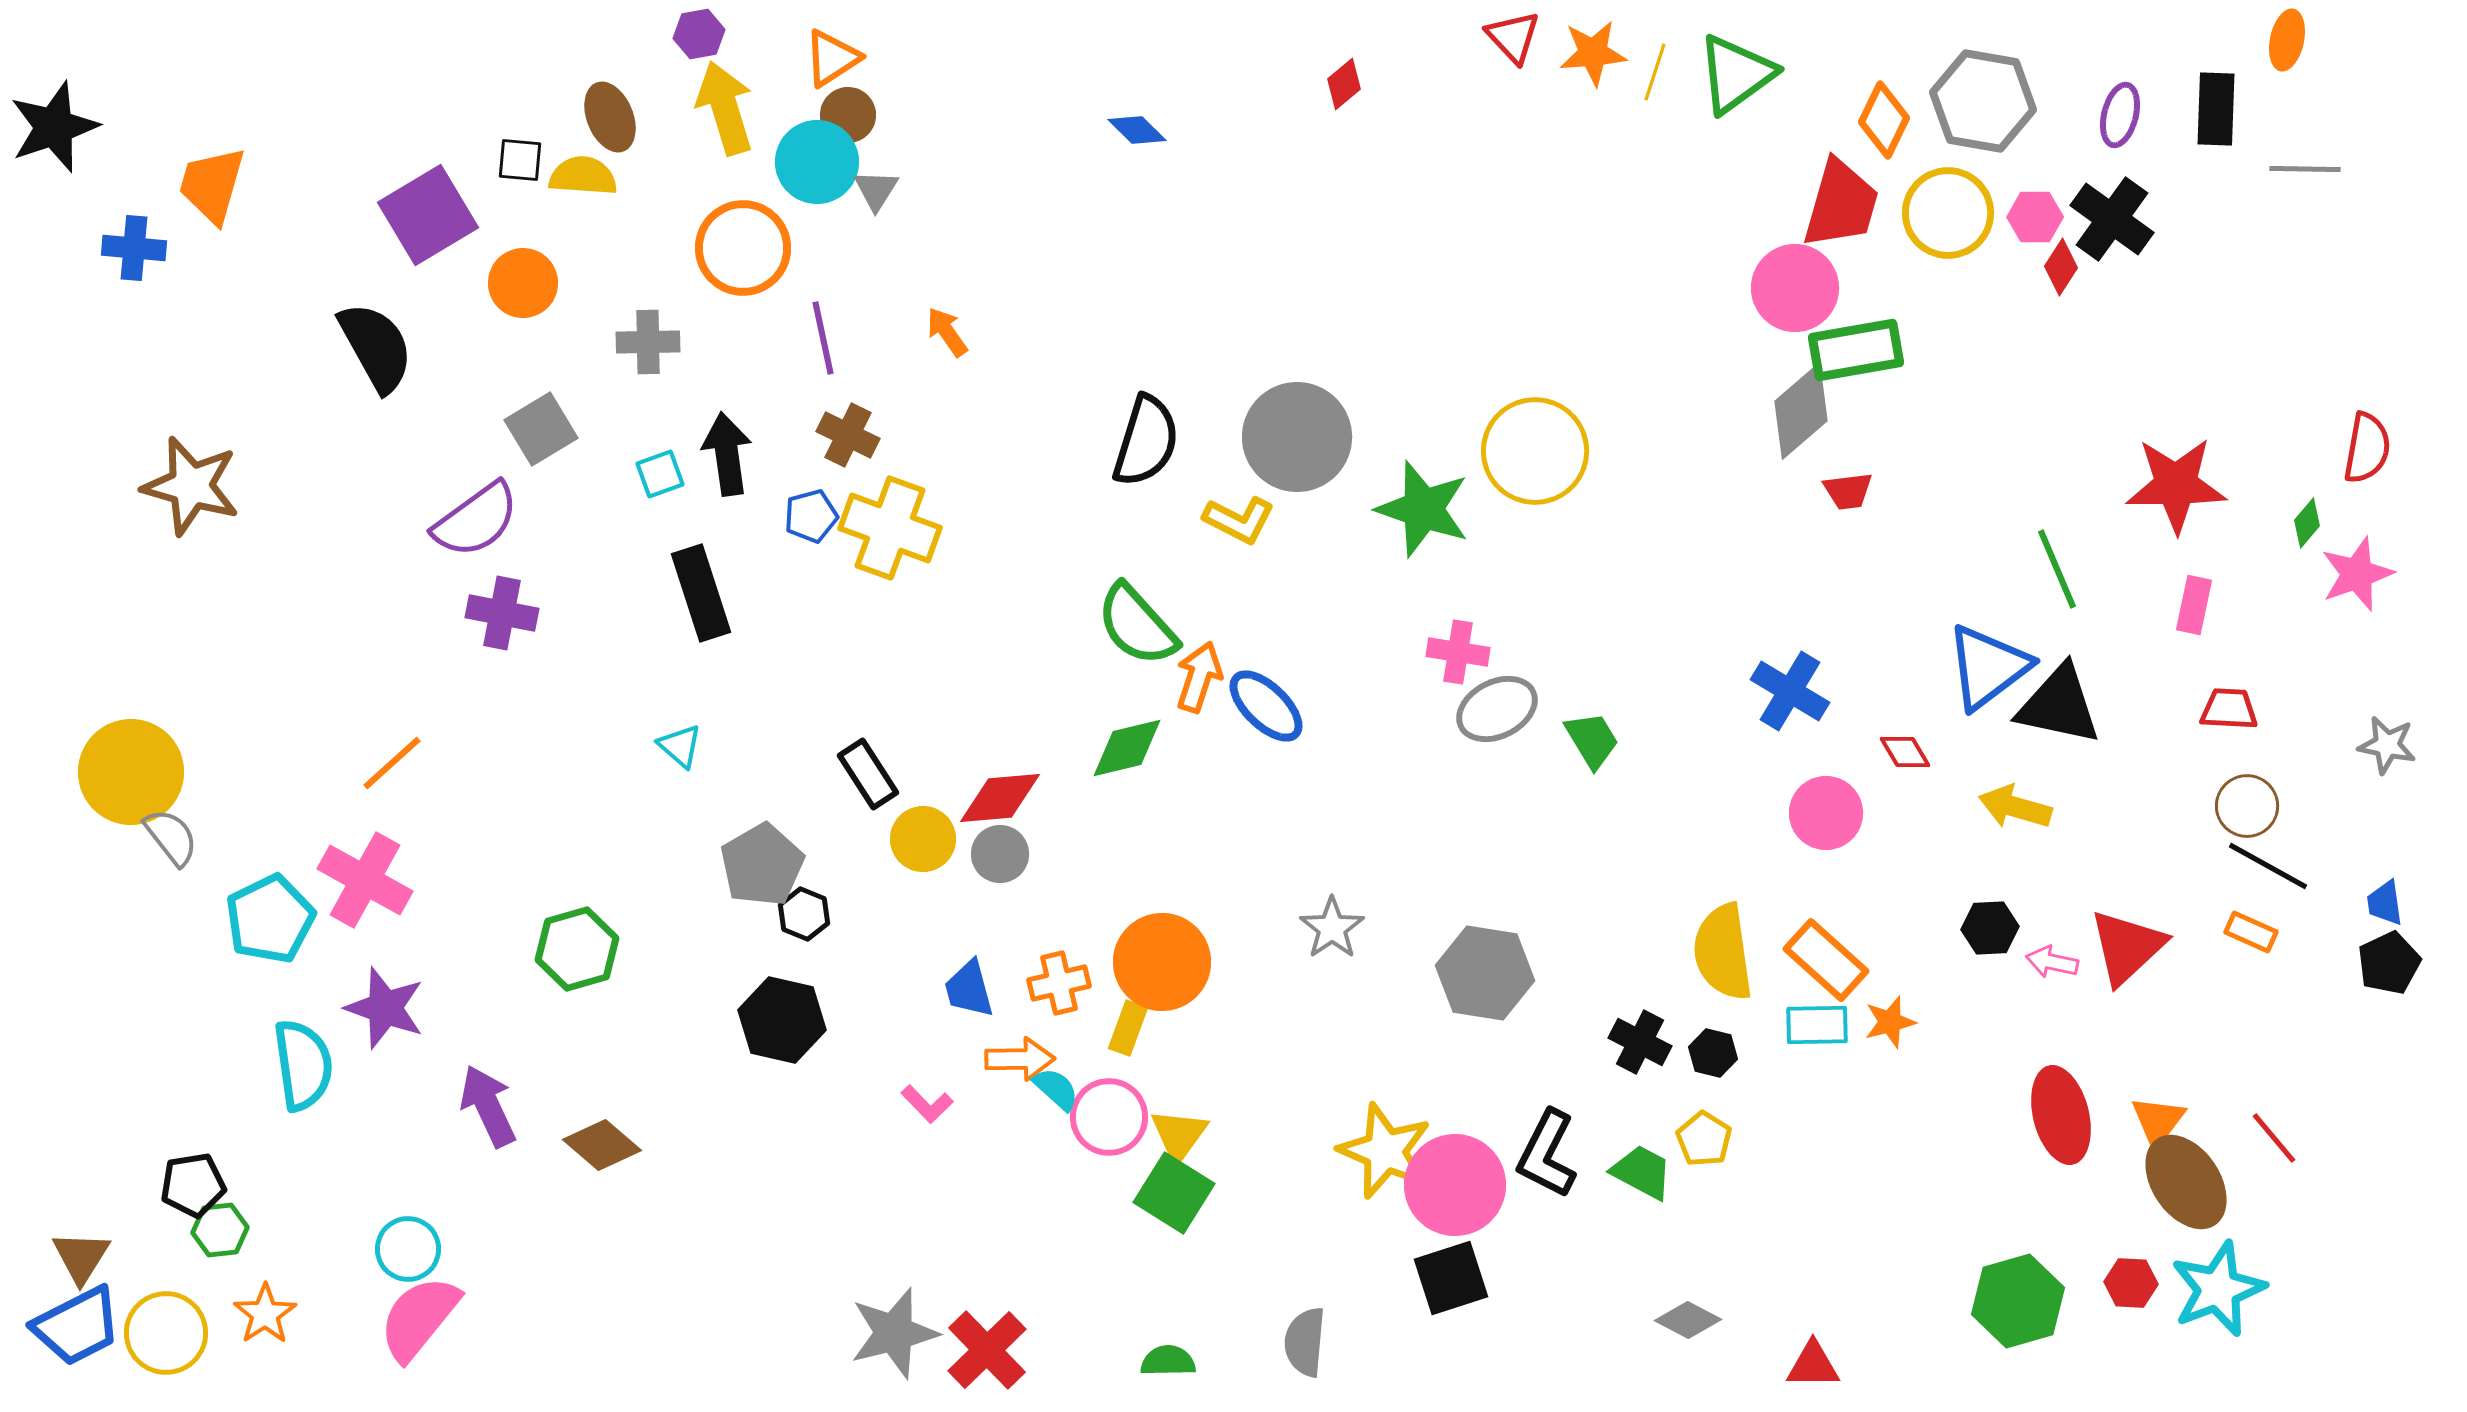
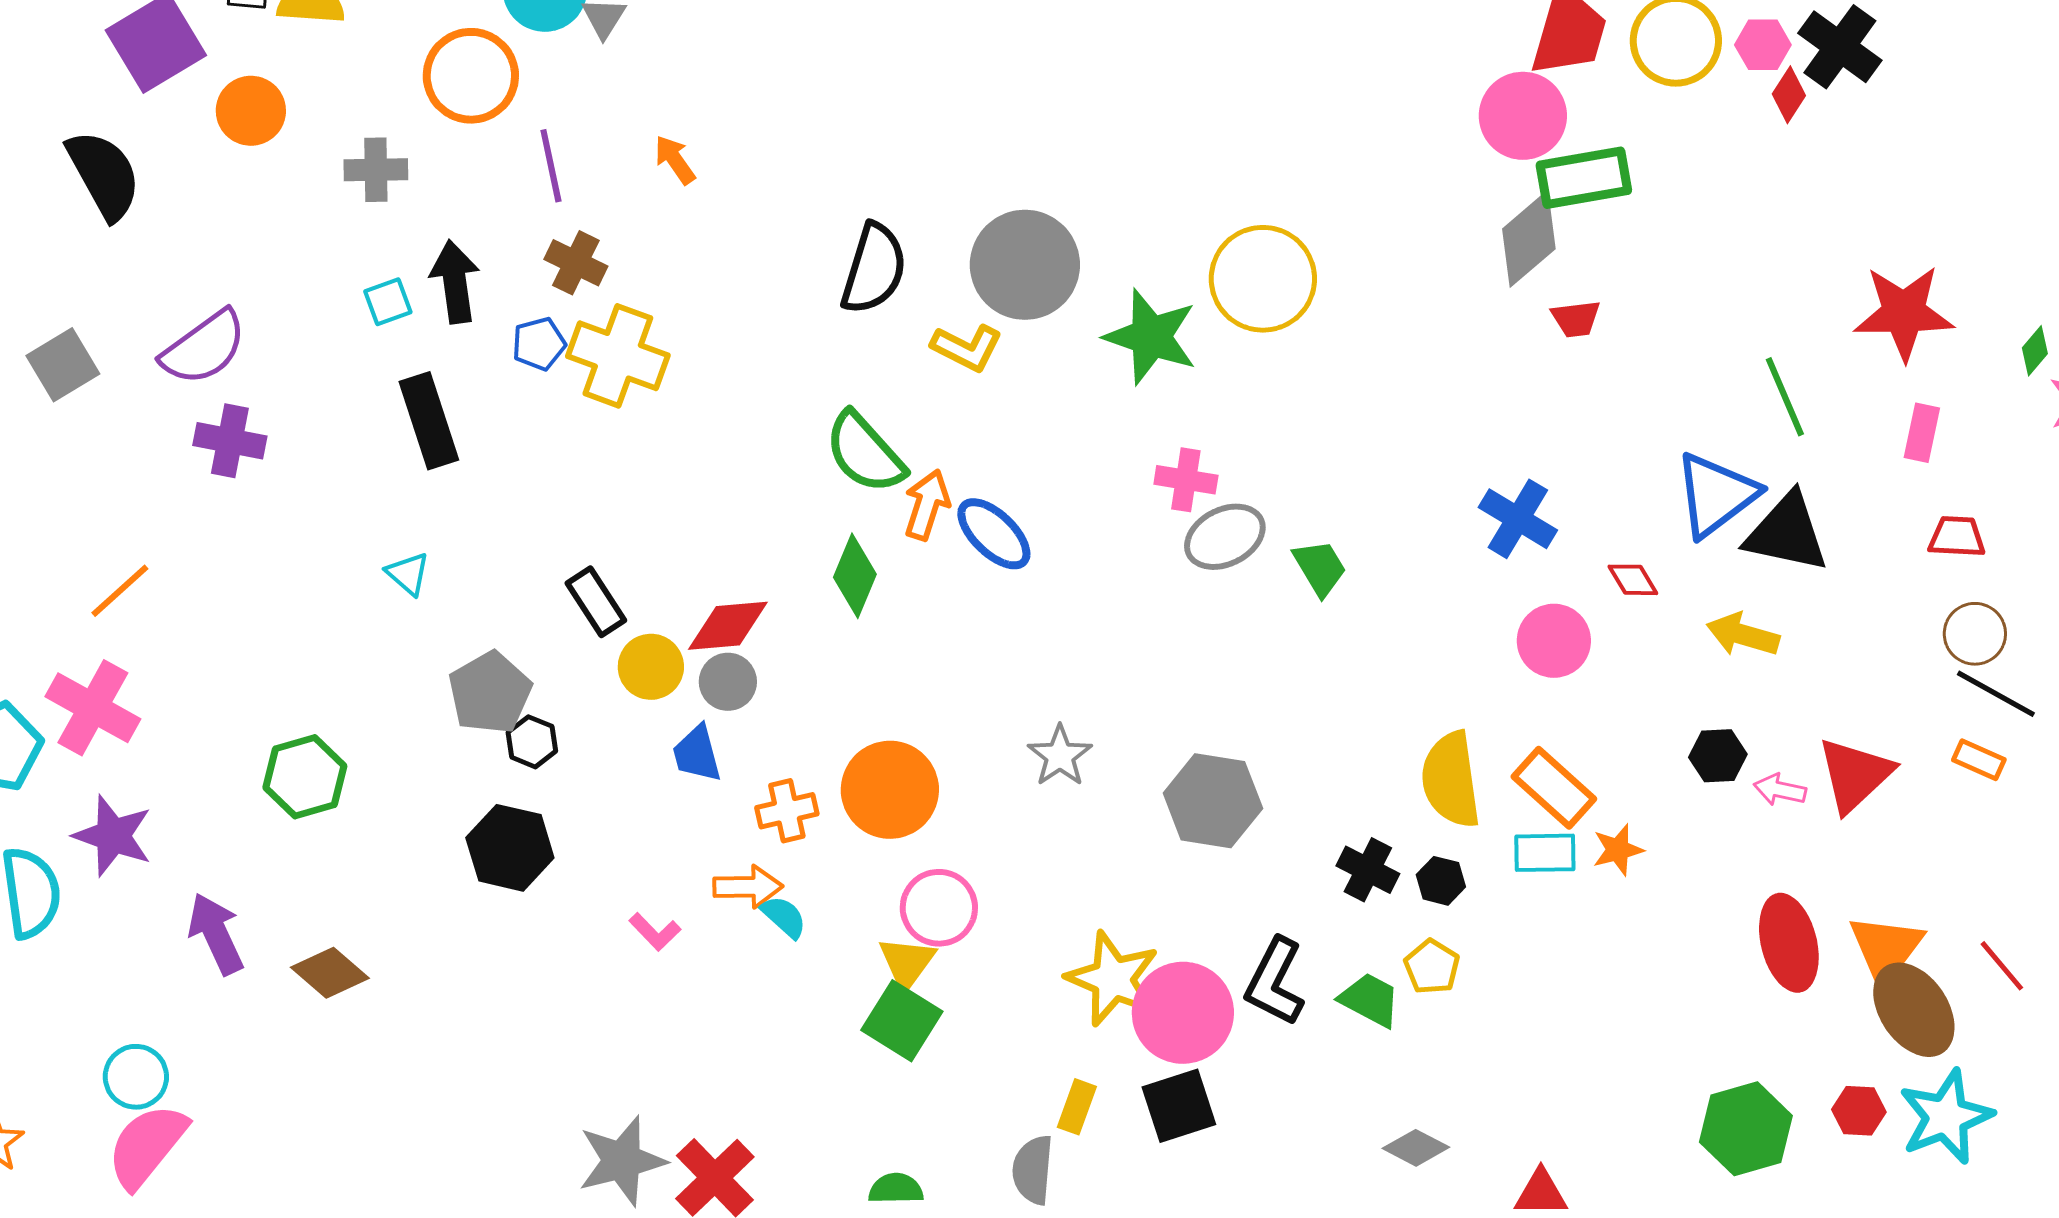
gray square: (541, 429) -> (63, 365), moved
green diamond: (1127, 748) -> (855, 576), turned -54
blue trapezoid: (969, 989) -> (697, 754), moved
yellow rectangle: (1128, 1028) -> (1077, 1107), moved
pink circle: (1109, 1117) -> (939, 908), moved
orange triangle: (2158, 1121) -> (1886, 949), size x1.4

